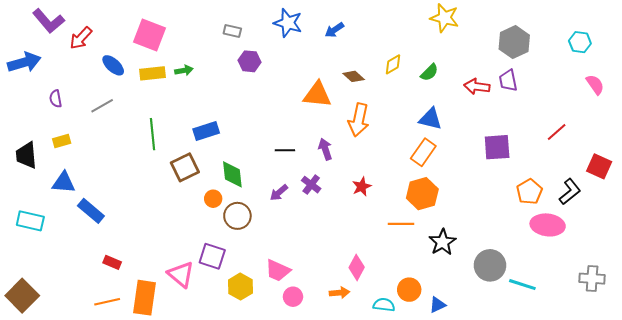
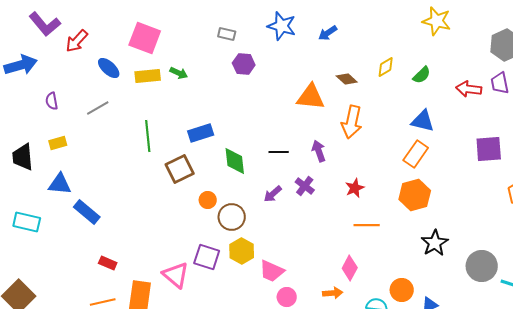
green arrow: (184, 70) -> (179, 73), turned 36
green diamond: (232, 174) -> (235, 161), moved
orange line: (401, 224) -> (367, 225), moved
yellow hexagon: (240, 287) -> (242, 251), moved

